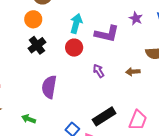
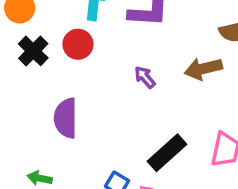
red circle: (74, 48) -> (78, 44), moved
brown arrow: (133, 72) -> (203, 69), size x1.5

